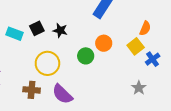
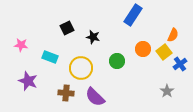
black square: (37, 28) -> (67, 28), moved
cyan rectangle: (15, 34) -> (50, 57), moved
orange circle: (104, 43) -> (143, 49), moved

